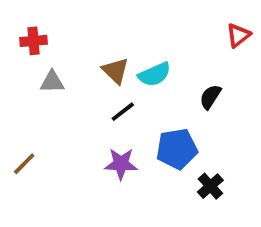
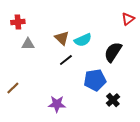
black semicircle: (210, 97) -> (113, 52), size x1.5
purple star: (121, 164) -> (57, 104), moved

